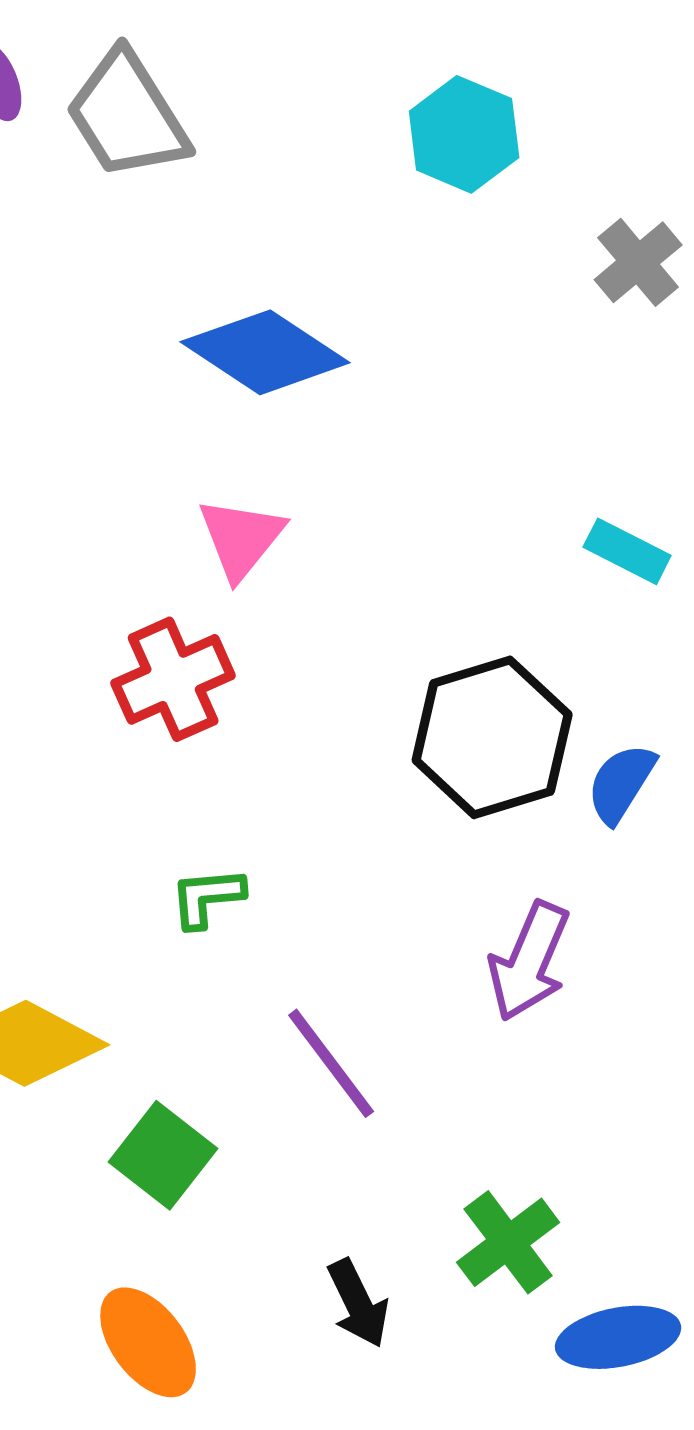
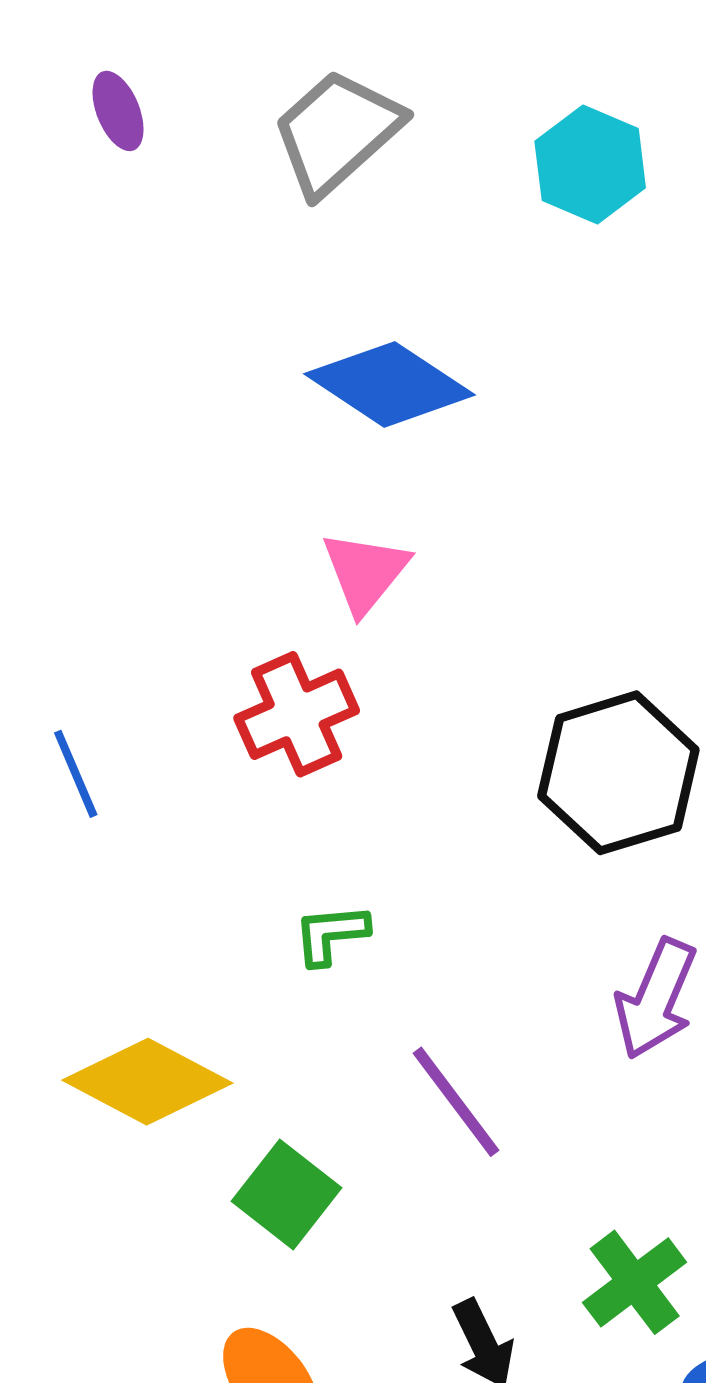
gray trapezoid: (127, 115) -> (337, 132), moved, turned 80

